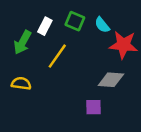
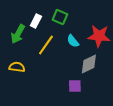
cyan semicircle: (102, 25) -> (73, 41), moved
gray diamond: (111, 80) -> (89, 64), turned -30

